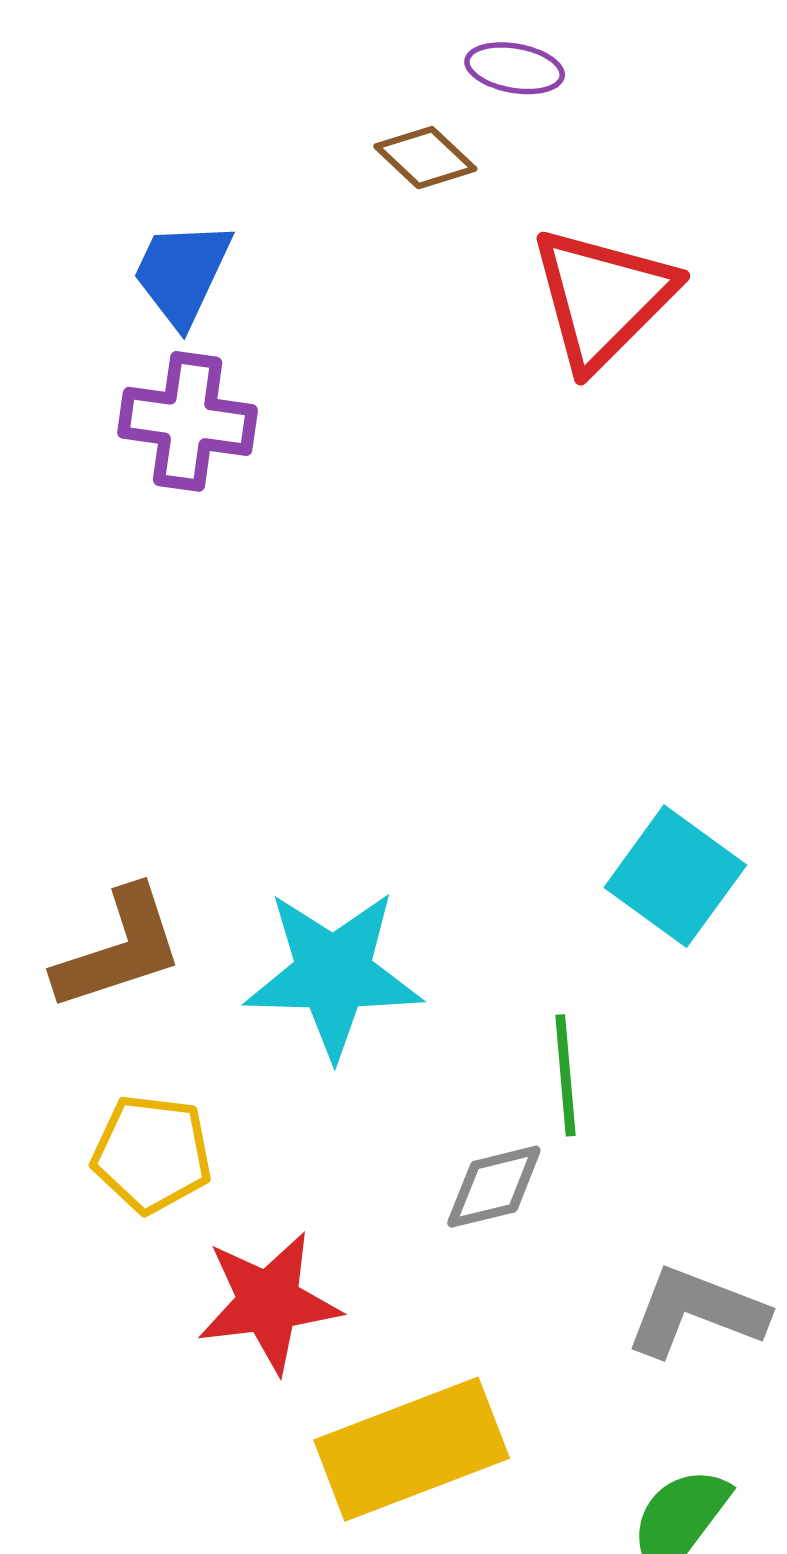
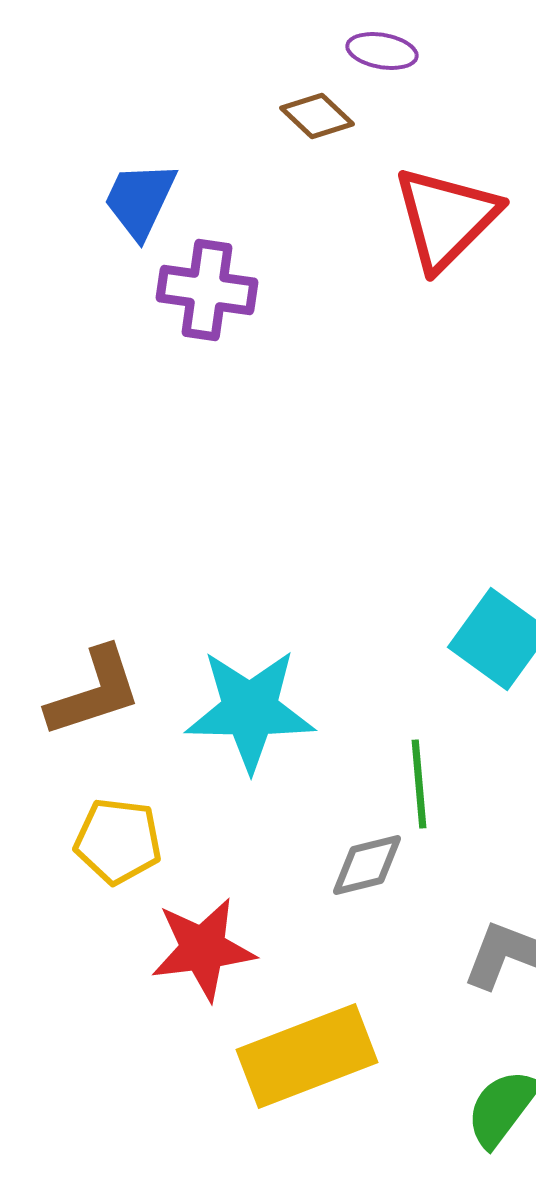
purple cross: (188, 421) -> (207, 290), moved

